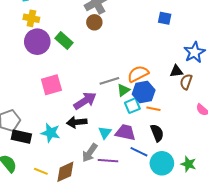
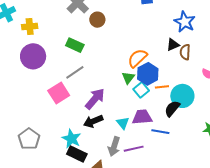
yellow cross: (31, 18) -> (30, 27), moved
brown circle: (94, 22) -> (97, 20), moved
green rectangle: (64, 40) -> (75, 45), moved
gray line: (109, 81) -> (75, 72), moved
cyan star: (51, 133) -> (71, 139), turned 30
black semicircle: (157, 133) -> (172, 109), turned -102
black rectangle: (21, 137) -> (77, 154), moved, turned 30
cyan circle: (162, 163) -> (182, 96), moved

